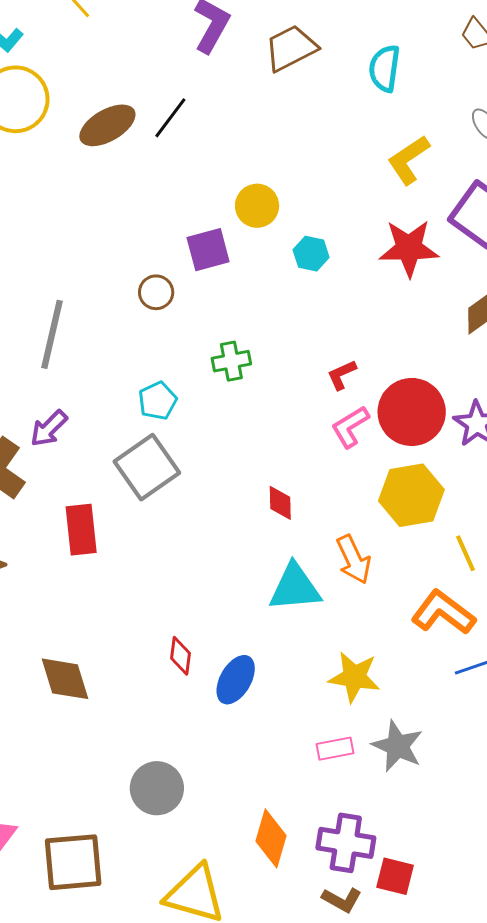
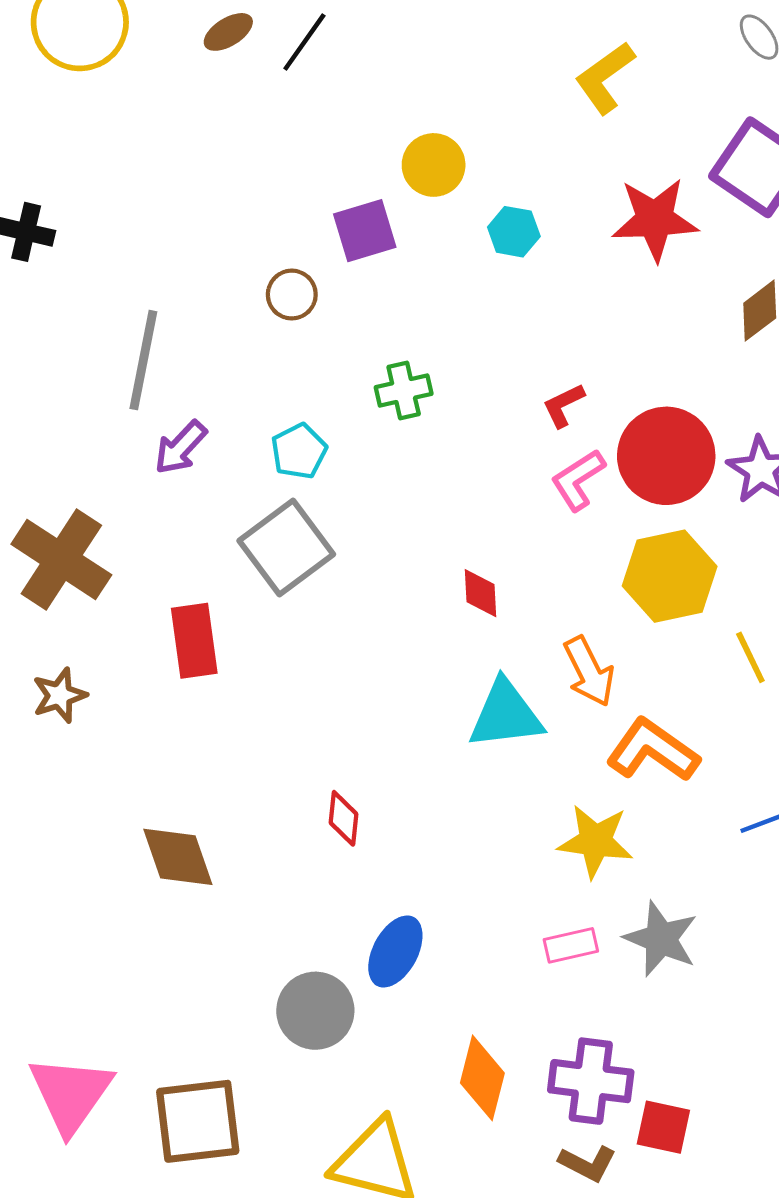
brown ellipse: (107, 125) -> (228, 32), moved, size x0.6
yellow L-shape: (409, 160) -> (605, 78), moved
purple arrow: (49, 428) -> (180, 447), moved
orange L-shape: (443, 613) -> (653, 750), moved
blue ellipse: (236, 680) -> (395, 951), moved

